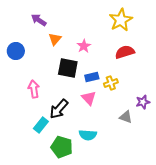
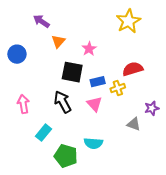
red semicircle: (125, 52) -> (133, 69), moved
pink arrow: (34, 89) -> (23, 104), moved
black arrow: (59, 109) -> (63, 102), moved, turned 110

